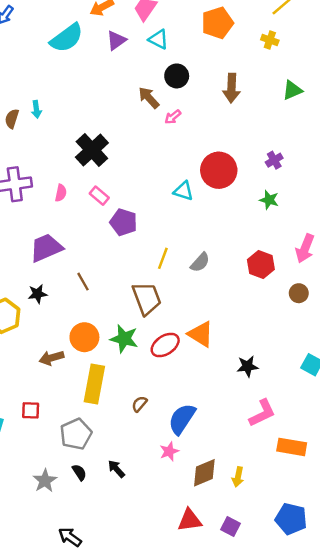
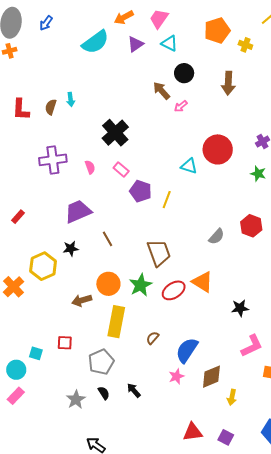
yellow cross: (270, 40) -> (245, 45), moved
pink semicircle: (61, 193) -> (90, 167), turned -32
yellow line: (163, 258) -> (167, 200), moved
gray semicircle: (200, 262) -> (216, 237), moved
green star: (124, 339) -> (140, 285), turned 30
brown diamond: (204, 473) -> (211, 377), moved

